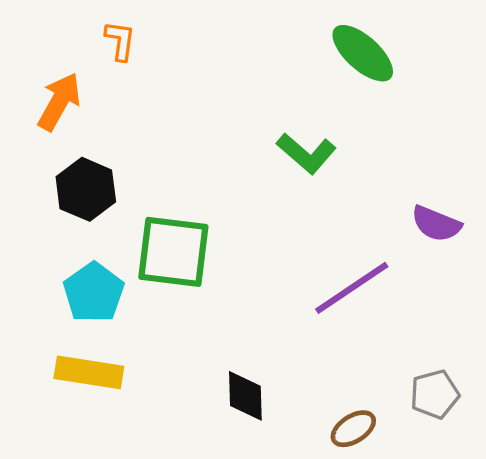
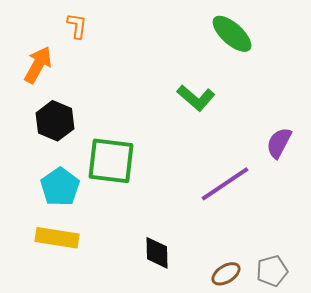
purple semicircle: (436, 224) -> (279, 143), turned 96
gray pentagon: (435, 394) -> (272, 271), moved

